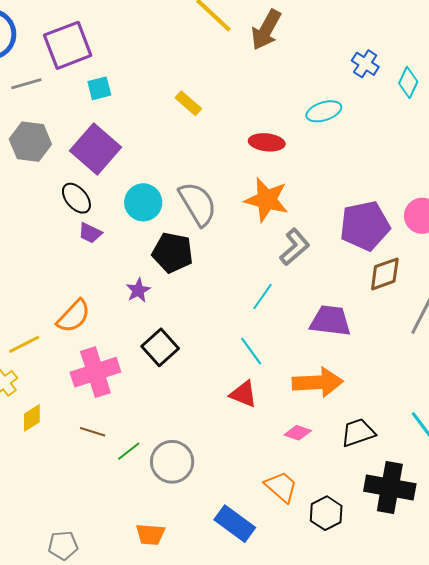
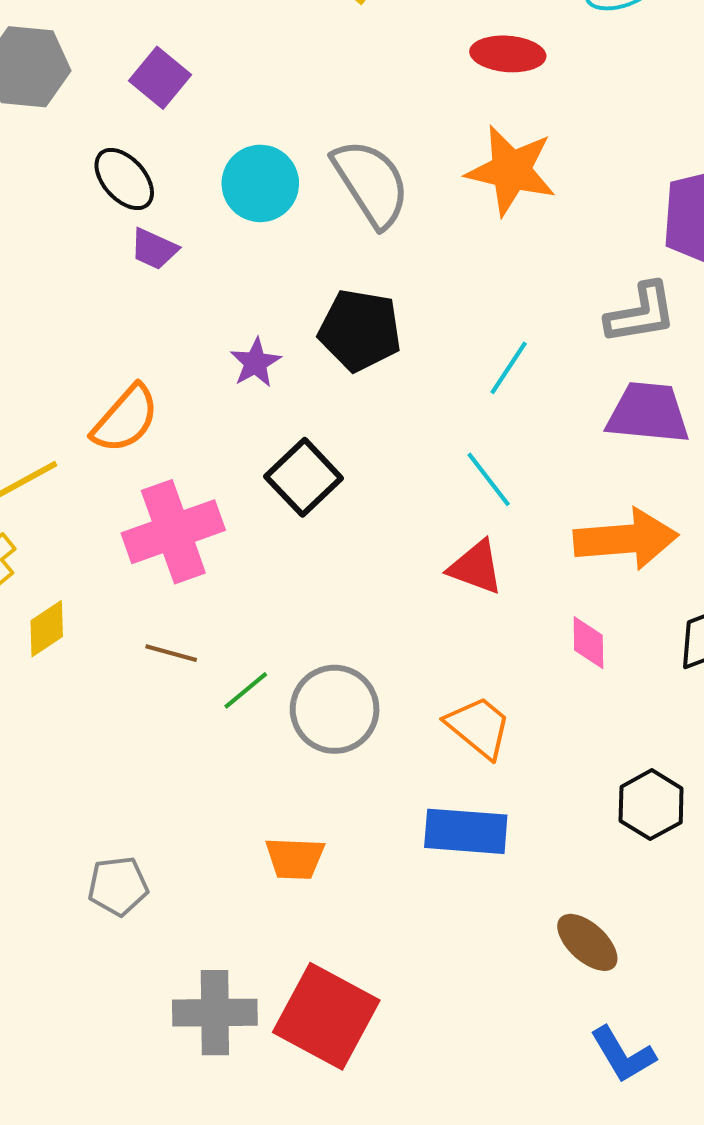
purple square: (95, 149) -> (160, 78), size x0.6
gray L-shape: (295, 247) -> (641, 313), moved, turned 33
black pentagon: (173, 253) -> (360, 330), moved
pink diamond: (298, 433) -> (588, 643), turned 72
orange trapezoid: (281, 487) -> (479, 727), moved
blue rectangle: (235, 524) -> (466, 831), turned -30

